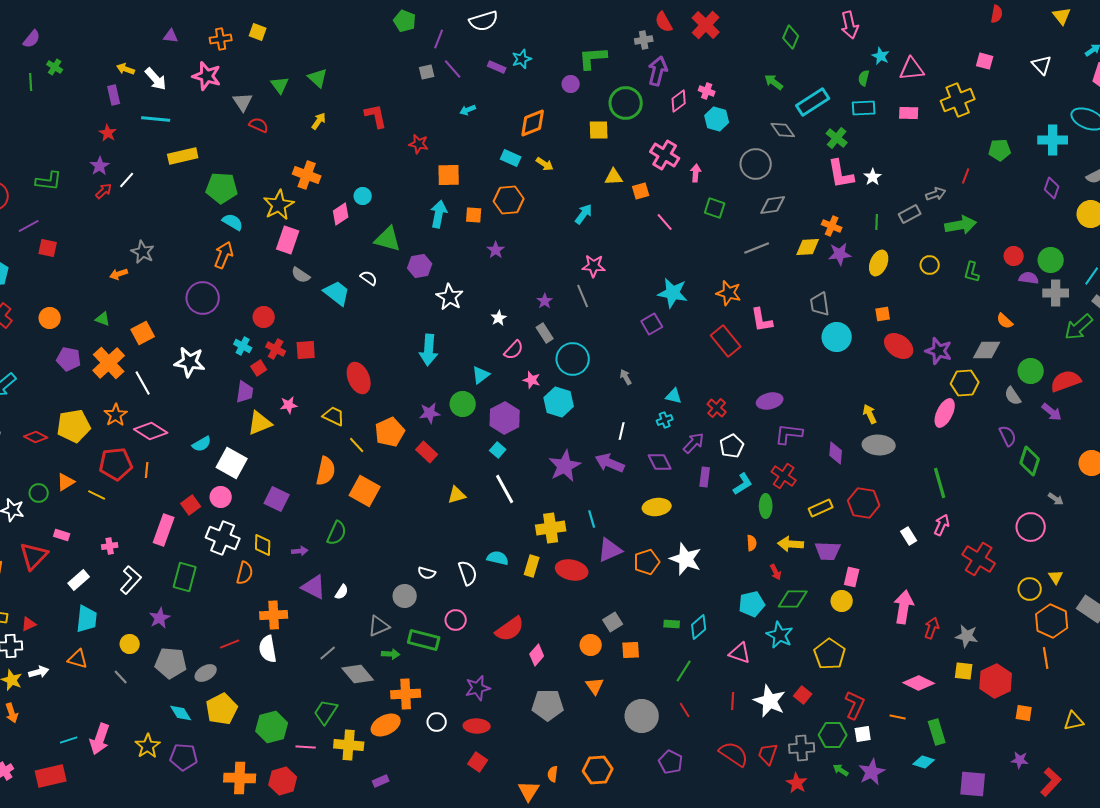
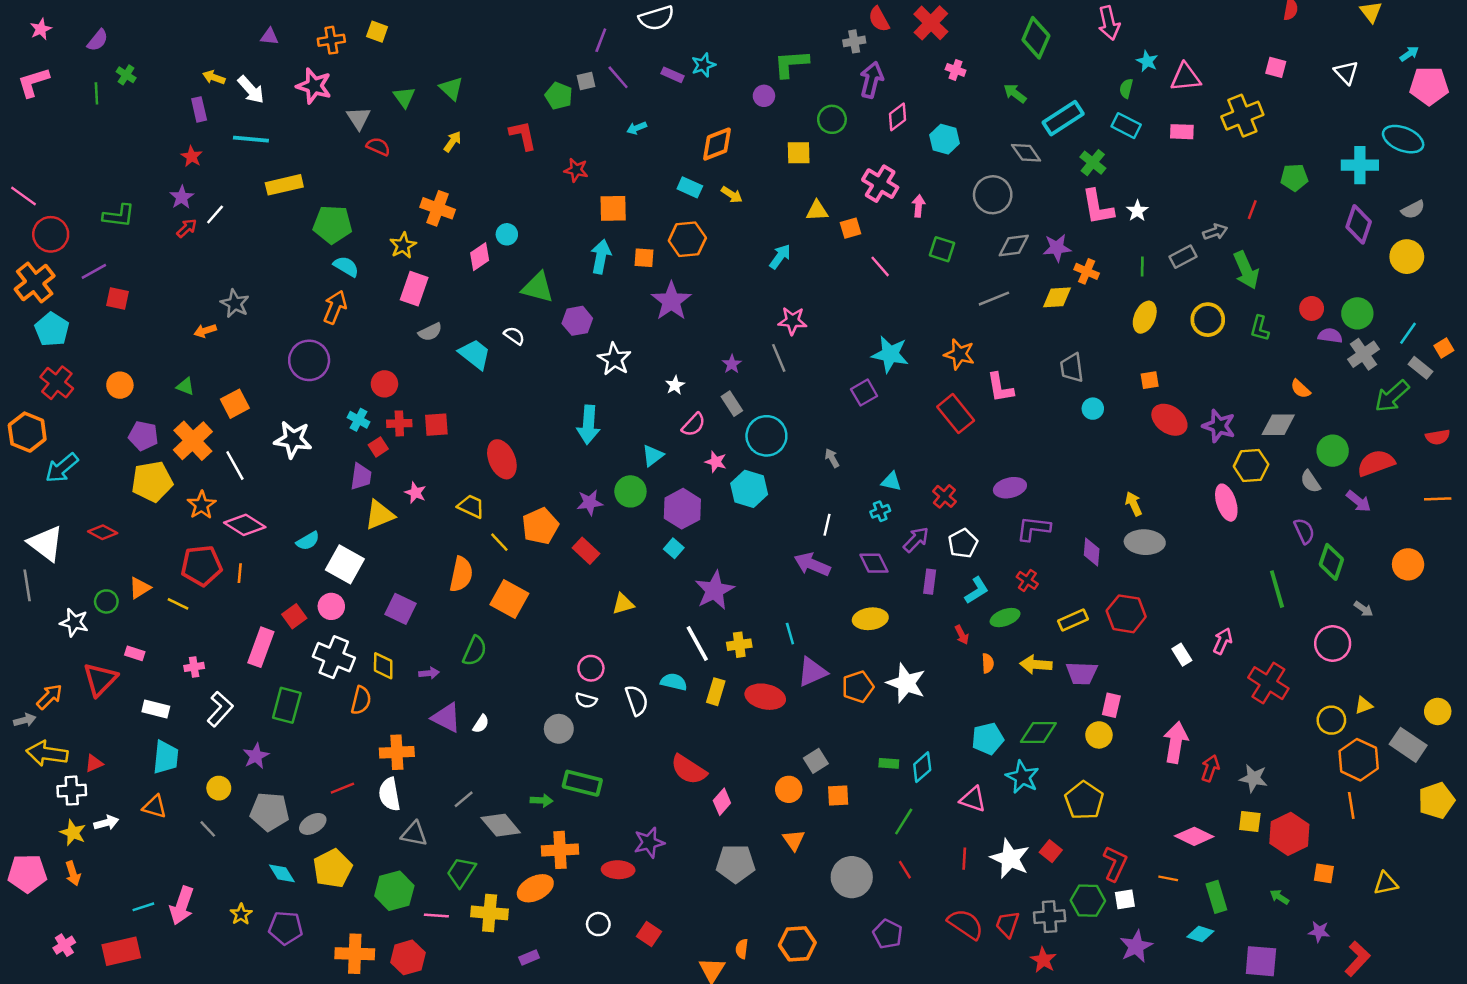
green pentagon: (405, 21) -> (559, 96), moved
green diamond: (791, 37) -> (1036, 38), size x1.4
pink cross: (707, 91) -> (956, 70), moved
green circle: (626, 103) -> (832, 119), size x0.7
cyan rectangle: (864, 108) -> (1126, 126), turned 30
purple diamond: (1052, 188) -> (1359, 224), size x1.4
yellow star: (279, 205) -> (403, 245), size x0.7
green arrow: (961, 225) -> (1246, 270), turned 76
purple star: (496, 250) -> (671, 301), size x1.8
purple star: (840, 254) -> (1057, 248), moved
yellow circle: (930, 265) -> (1208, 320), size x1.4
gray semicircle: (301, 275) -> (430, 332), turned -60
gray cross: (1056, 293) -> (1364, 354), turned -35
cyan circle: (837, 337) -> (1093, 409), size x0.6
red cross: (276, 349) -> (399, 423), turned -30
pink star: (289, 405) -> (415, 493), turned 30
pink ellipse: (945, 413) -> (1226, 503), turned -44
yellow pentagon: (74, 426) -> (152, 482), moved
purple star: (565, 466) -> (715, 590), moved
red cross: (784, 476) -> (1027, 580), size x0.7
green line: (940, 483) -> (1277, 589), moved
white line: (505, 489) -> (697, 643), moved
green ellipse: (766, 506) -> (1005, 618), turned 70
yellow cross: (551, 528) -> (739, 645), size x0.7
red arrow: (776, 572) -> (962, 635), moved
yellow triangle: (1056, 577) -> (1364, 705), turned 42
white rectangle: (79, 580) -> (156, 709), turned 55
pink circle: (456, 620) -> (591, 668), moved
gray triangle: (379, 626) -> (414, 834), moved, turned 35
red semicircle: (510, 629) -> (689, 770), turned 68
white circle: (437, 722) -> (598, 924), moved
red ellipse: (477, 726) -> (618, 870), moved
yellow star: (148, 746) -> (241, 914), size x0.7
green arrow: (841, 770) -> (1279, 897), moved

